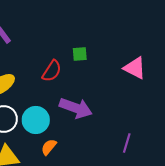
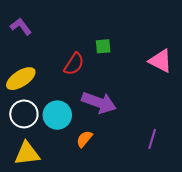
orange semicircle: (49, 147) -> (84, 139), moved

